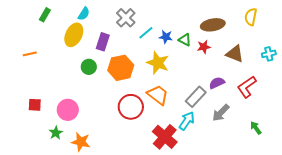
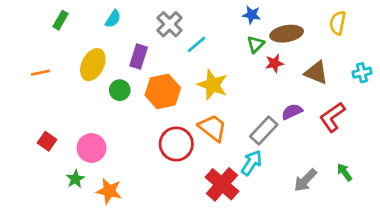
yellow ellipse: (74, 35) -> (93, 65), moved
blue star: (166, 37) -> (252, 15), moved
green triangle: (185, 40) -> (256, 44), moved, turned 48
red square: (35, 105) -> (47, 141), turned 32
gray arrow: (221, 113) -> (305, 180), moved

